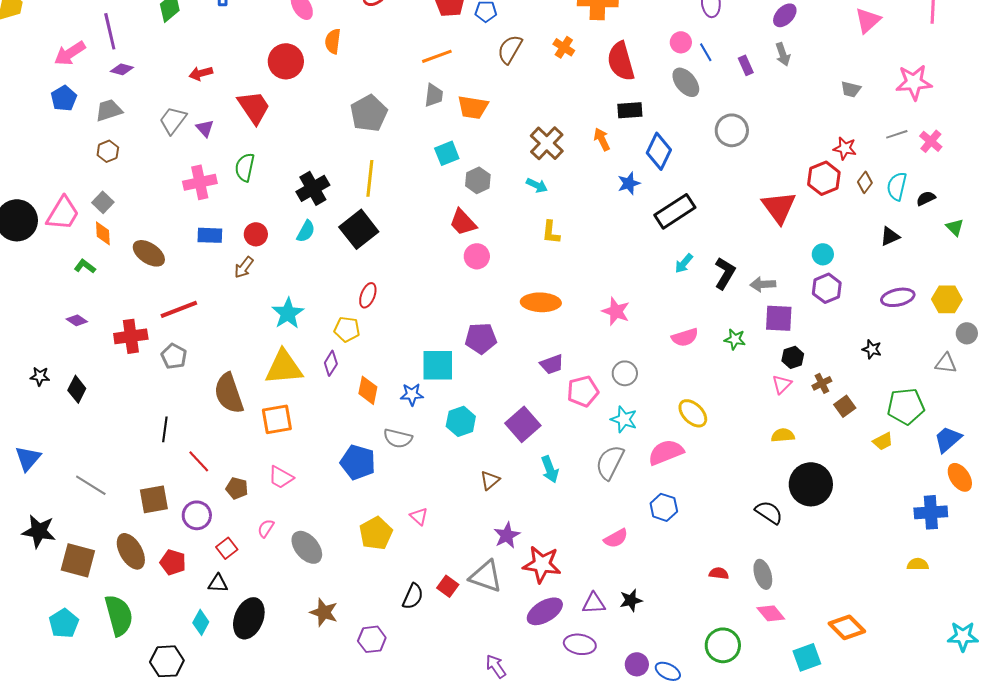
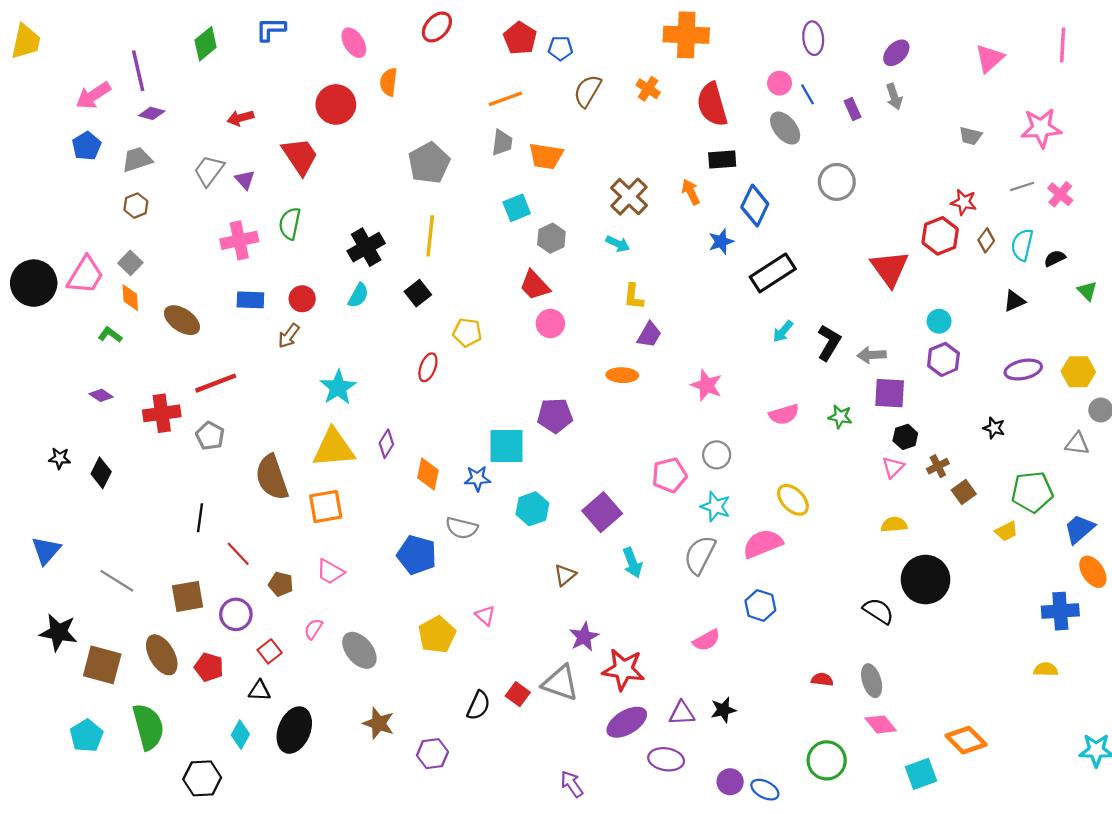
black square: (359, 229) -> (418, 293), size x0.6
orange ellipse: (541, 302) -> (622, 375), size x0.7
yellow pentagon: (347, 329) -> (467, 332), moved
purple trapezoid: (552, 364) -> (649, 335), moved, turned -40

